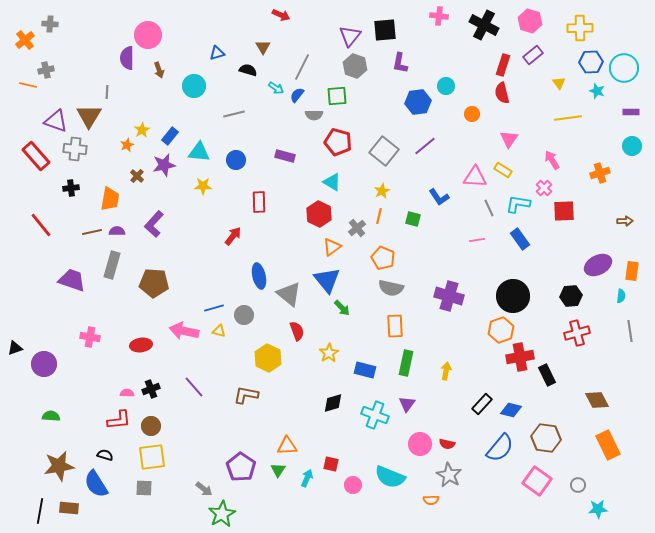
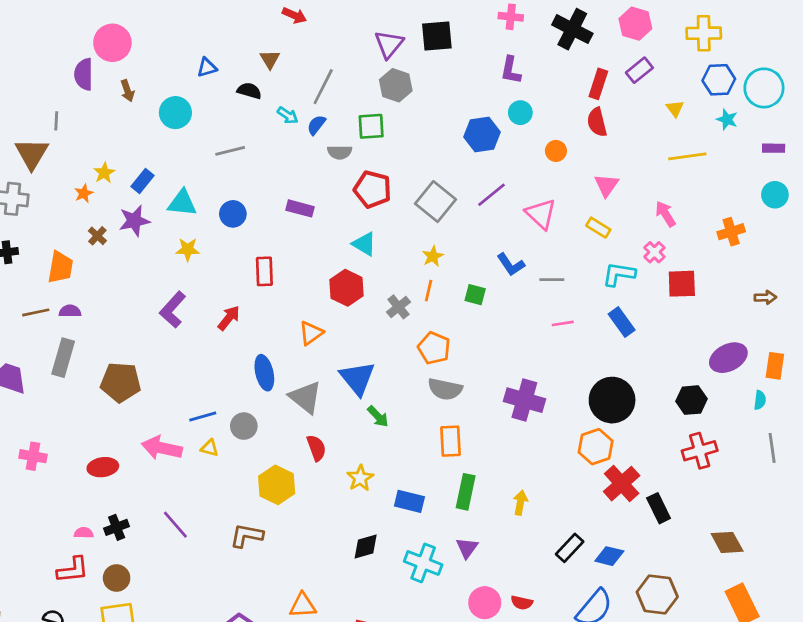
purple L-shape: (400, 63) -> (511, 70), moved
pink triangle: (475, 177) -> (541, 214), moved, turned 40
gray line: (489, 208) -> (552, 280), moved, turned -66
purple L-shape: (154, 224) -> (173, 310), moved
orange triangle: (332, 247) -> (311, 333), moved
red cross: (520, 357) -> (622, 484), turned -32

